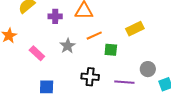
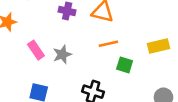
gray star: (68, 46) -> (62, 55), moved

